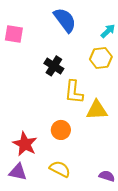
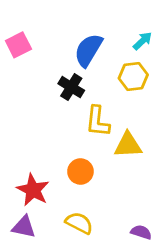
blue semicircle: (65, 20) -> (88, 50), moved, turned -112
pink square: (14, 34) -> (18, 45), turned -36

